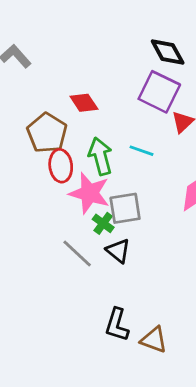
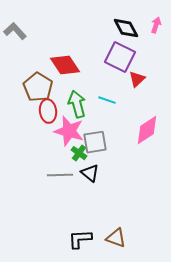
red diamond: (84, 103) -> (65, 65), size x1.4
gray line: (77, 253) -> (60, 175), turned -45
black L-shape: (117, 325) -> (80, 239), moved, turned 70

